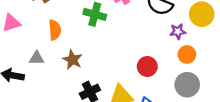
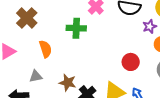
brown star: (72, 60) -> (68, 83), moved

